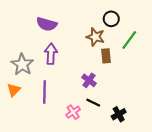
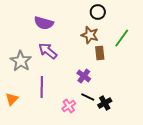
black circle: (111, 19) -> (98, 12), moved
purple arrow: (51, 54) -> (48, 51), turned -54
orange triangle: (14, 90) -> (12, 99), moved
black cross: (119, 114) -> (105, 103), moved

